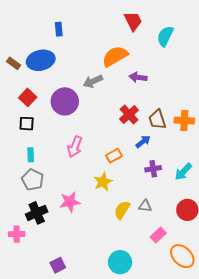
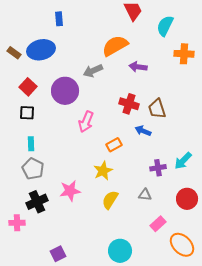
red cross: (129, 115) -> (129, 104), turned -30
orange cross: (184, 121) -> (184, 54), moved
blue arrow: (143, 142) -> (143, 131), turned -119
pink arrow: (75, 147) -> (86, 122), moved
purple cross: (153, 169) -> (158, 168), moved
yellow semicircle: (122, 210) -> (110, 200), moved

